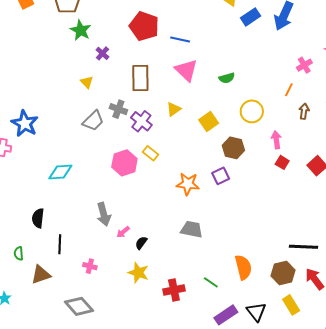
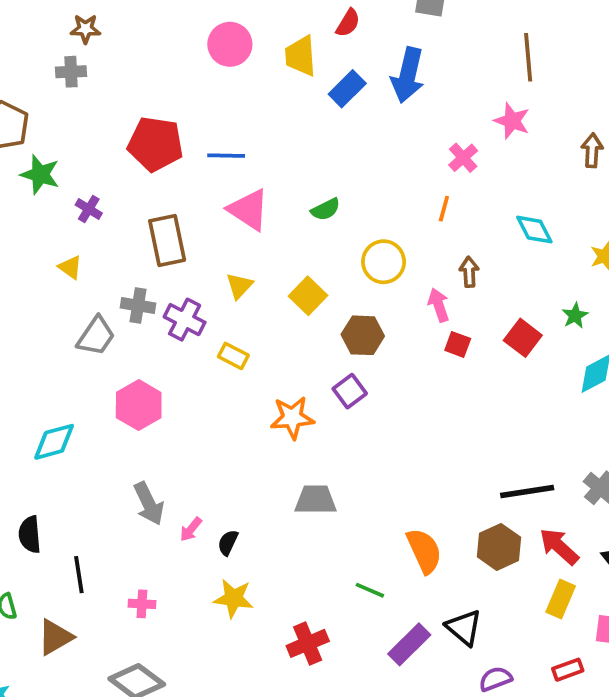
brown arrow: (304, 111) -> (469, 272), moved
yellow rectangle: (150, 153) -> (233, 356), moved
pink hexagon: (124, 163) -> (139, 405), moved
red cross: (174, 290) -> (308, 643), moved
yellow rectangle: (291, 305) -> (561, 599), moved, turned 66

